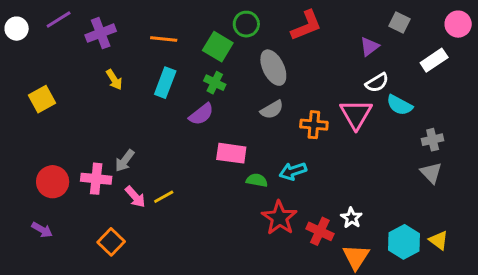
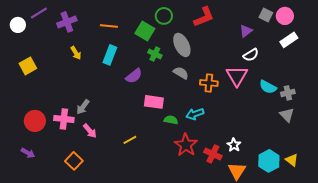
pink circle: (458, 24) -> (285, 16), moved
white circle: (17, 29) -> (18, 25), moved
green cross: (215, 83) -> (155, 54), moved
cyan semicircle: (400, 105) -> (268, 87), moved
gray semicircle: (272, 110) -> (181, 73), turned -119
yellow line: (164, 197) -> (130, 140), moved

